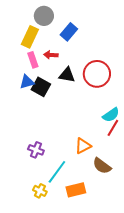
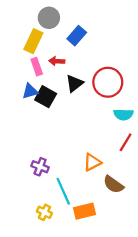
black triangle: (67, 75) -> (74, 83), turned -48
cyan semicircle: (111, 115) -> (123, 114), moved, turned 36
cyan line: (57, 172) -> (63, 191), turned -60

